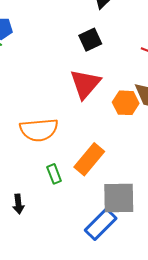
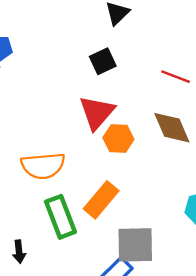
orange hexagon: (126, 103) -> (118, 138), moved
green rectangle: (54, 174) -> (60, 217), size x1.8

